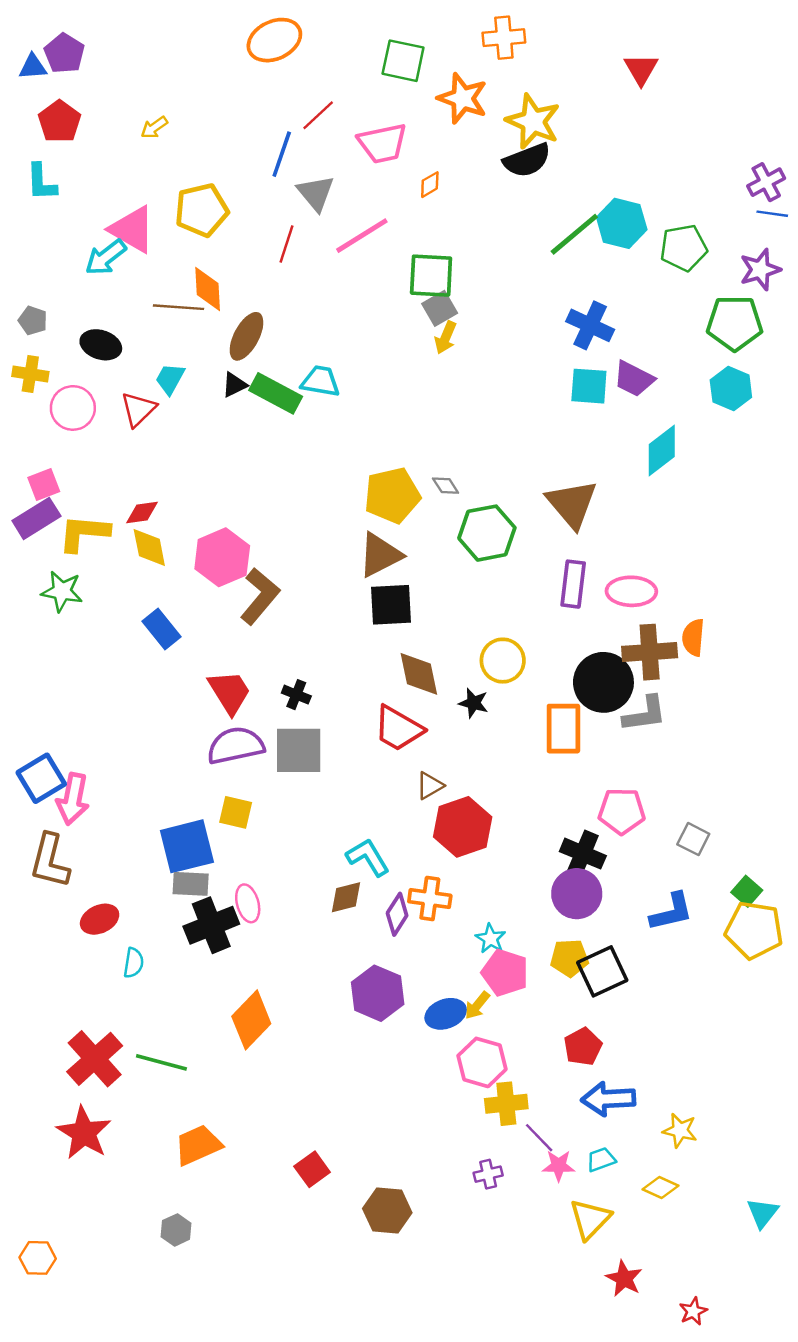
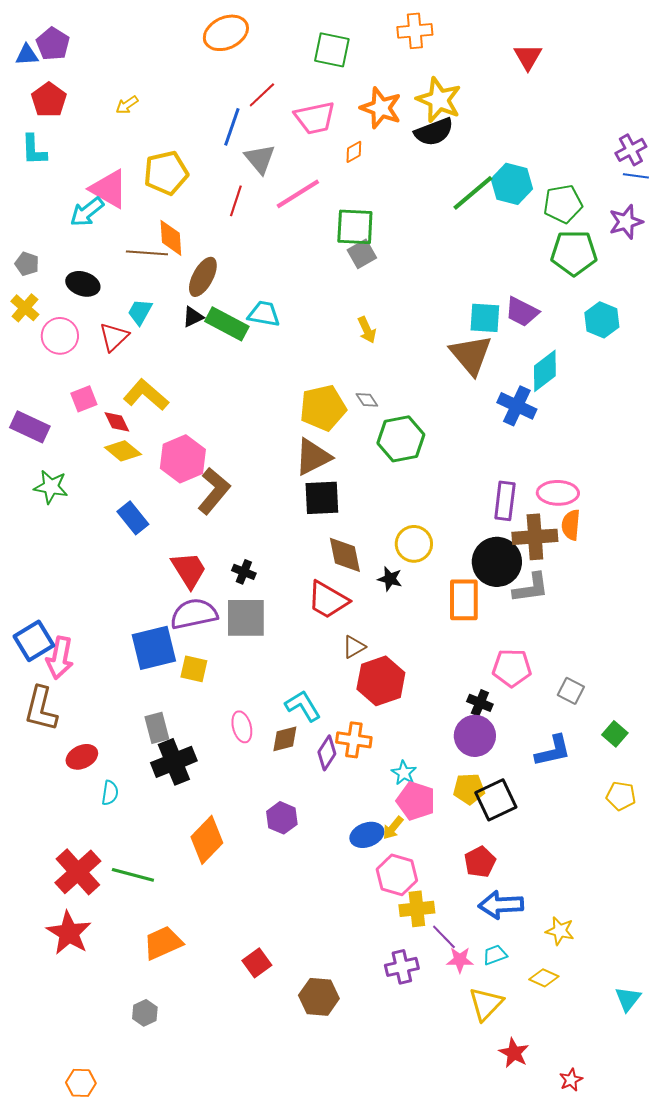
orange star: (463, 98) -> (381, 108), moved
green pentagon: (735, 323) -> (574, 253), moved
blue cross: (590, 325) -> (517, 406), moved
yellow arrow: (446, 338) -> (367, 330), moved, turned -48
yellow cross: (30, 374) -> (25, 308), turned 32
pink square: (44, 484) -> (84, 399), moved
brown triangle: (572, 504) -> (471, 355), moved
red diamond: (142, 512) -> (117, 422), turned 72
purple rectangle: (36, 518) -> (30, 427), turned 57
yellow L-shape: (84, 533) -> (146, 395), moved, turned 36
yellow diamond: (149, 548) -> (123, 451), turned -39
purple rectangle: (573, 584) -> (505, 501), moved
pink ellipse: (631, 591) -> (558, 493), moved
blue square: (187, 846) -> (154, 648), moved
black cross: (583, 854) -> (480, 703), size x0.7
gray rectangle: (191, 884) -> (157, 728), turned 72
pink ellipse: (248, 903) -> (242, 727), moved
yellow pentagon: (754, 930) -> (621, 796), moved, size x0.6
purple hexagon: (378, 993) -> (282, 818), moved, size x0.7
purple cross: (488, 1174) -> (402, 967), size x1.4
orange hexagon: (38, 1258) -> (81, 1083), moved

